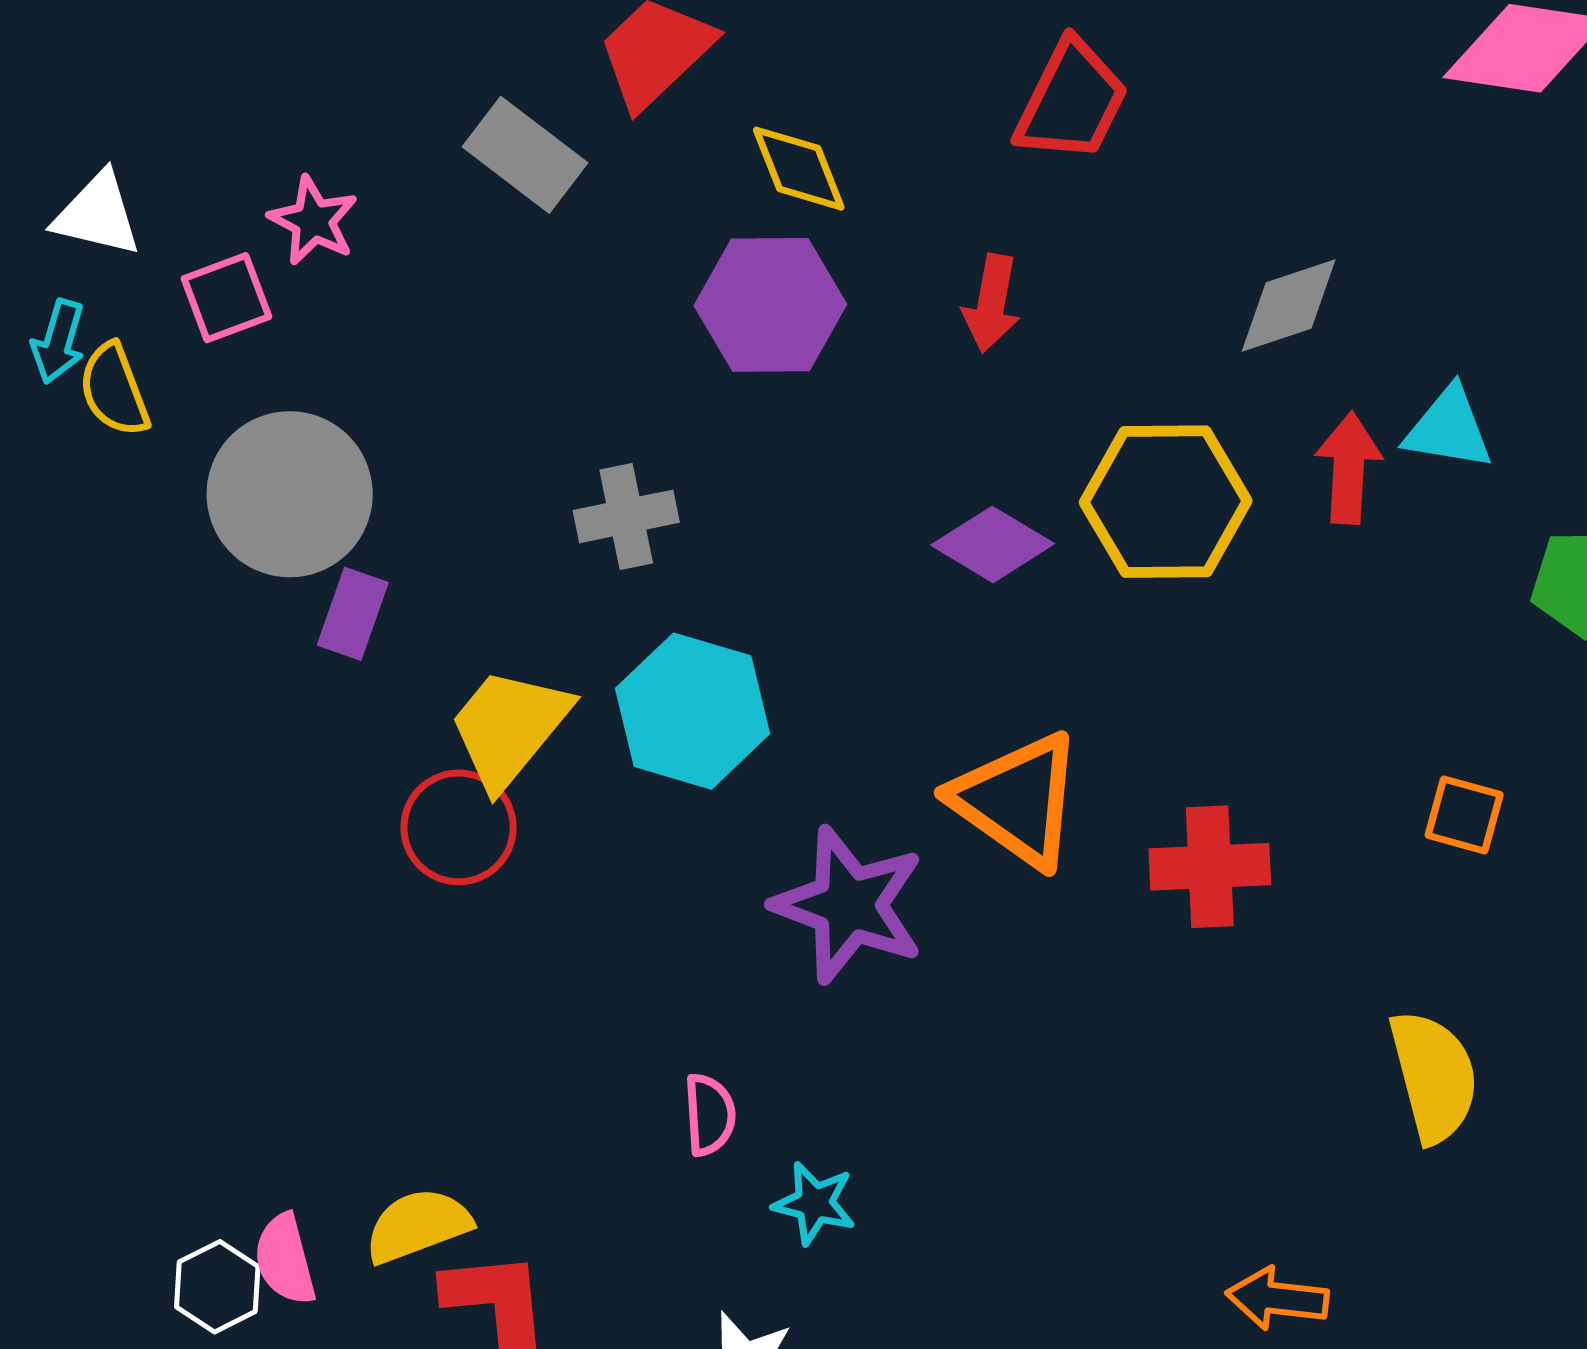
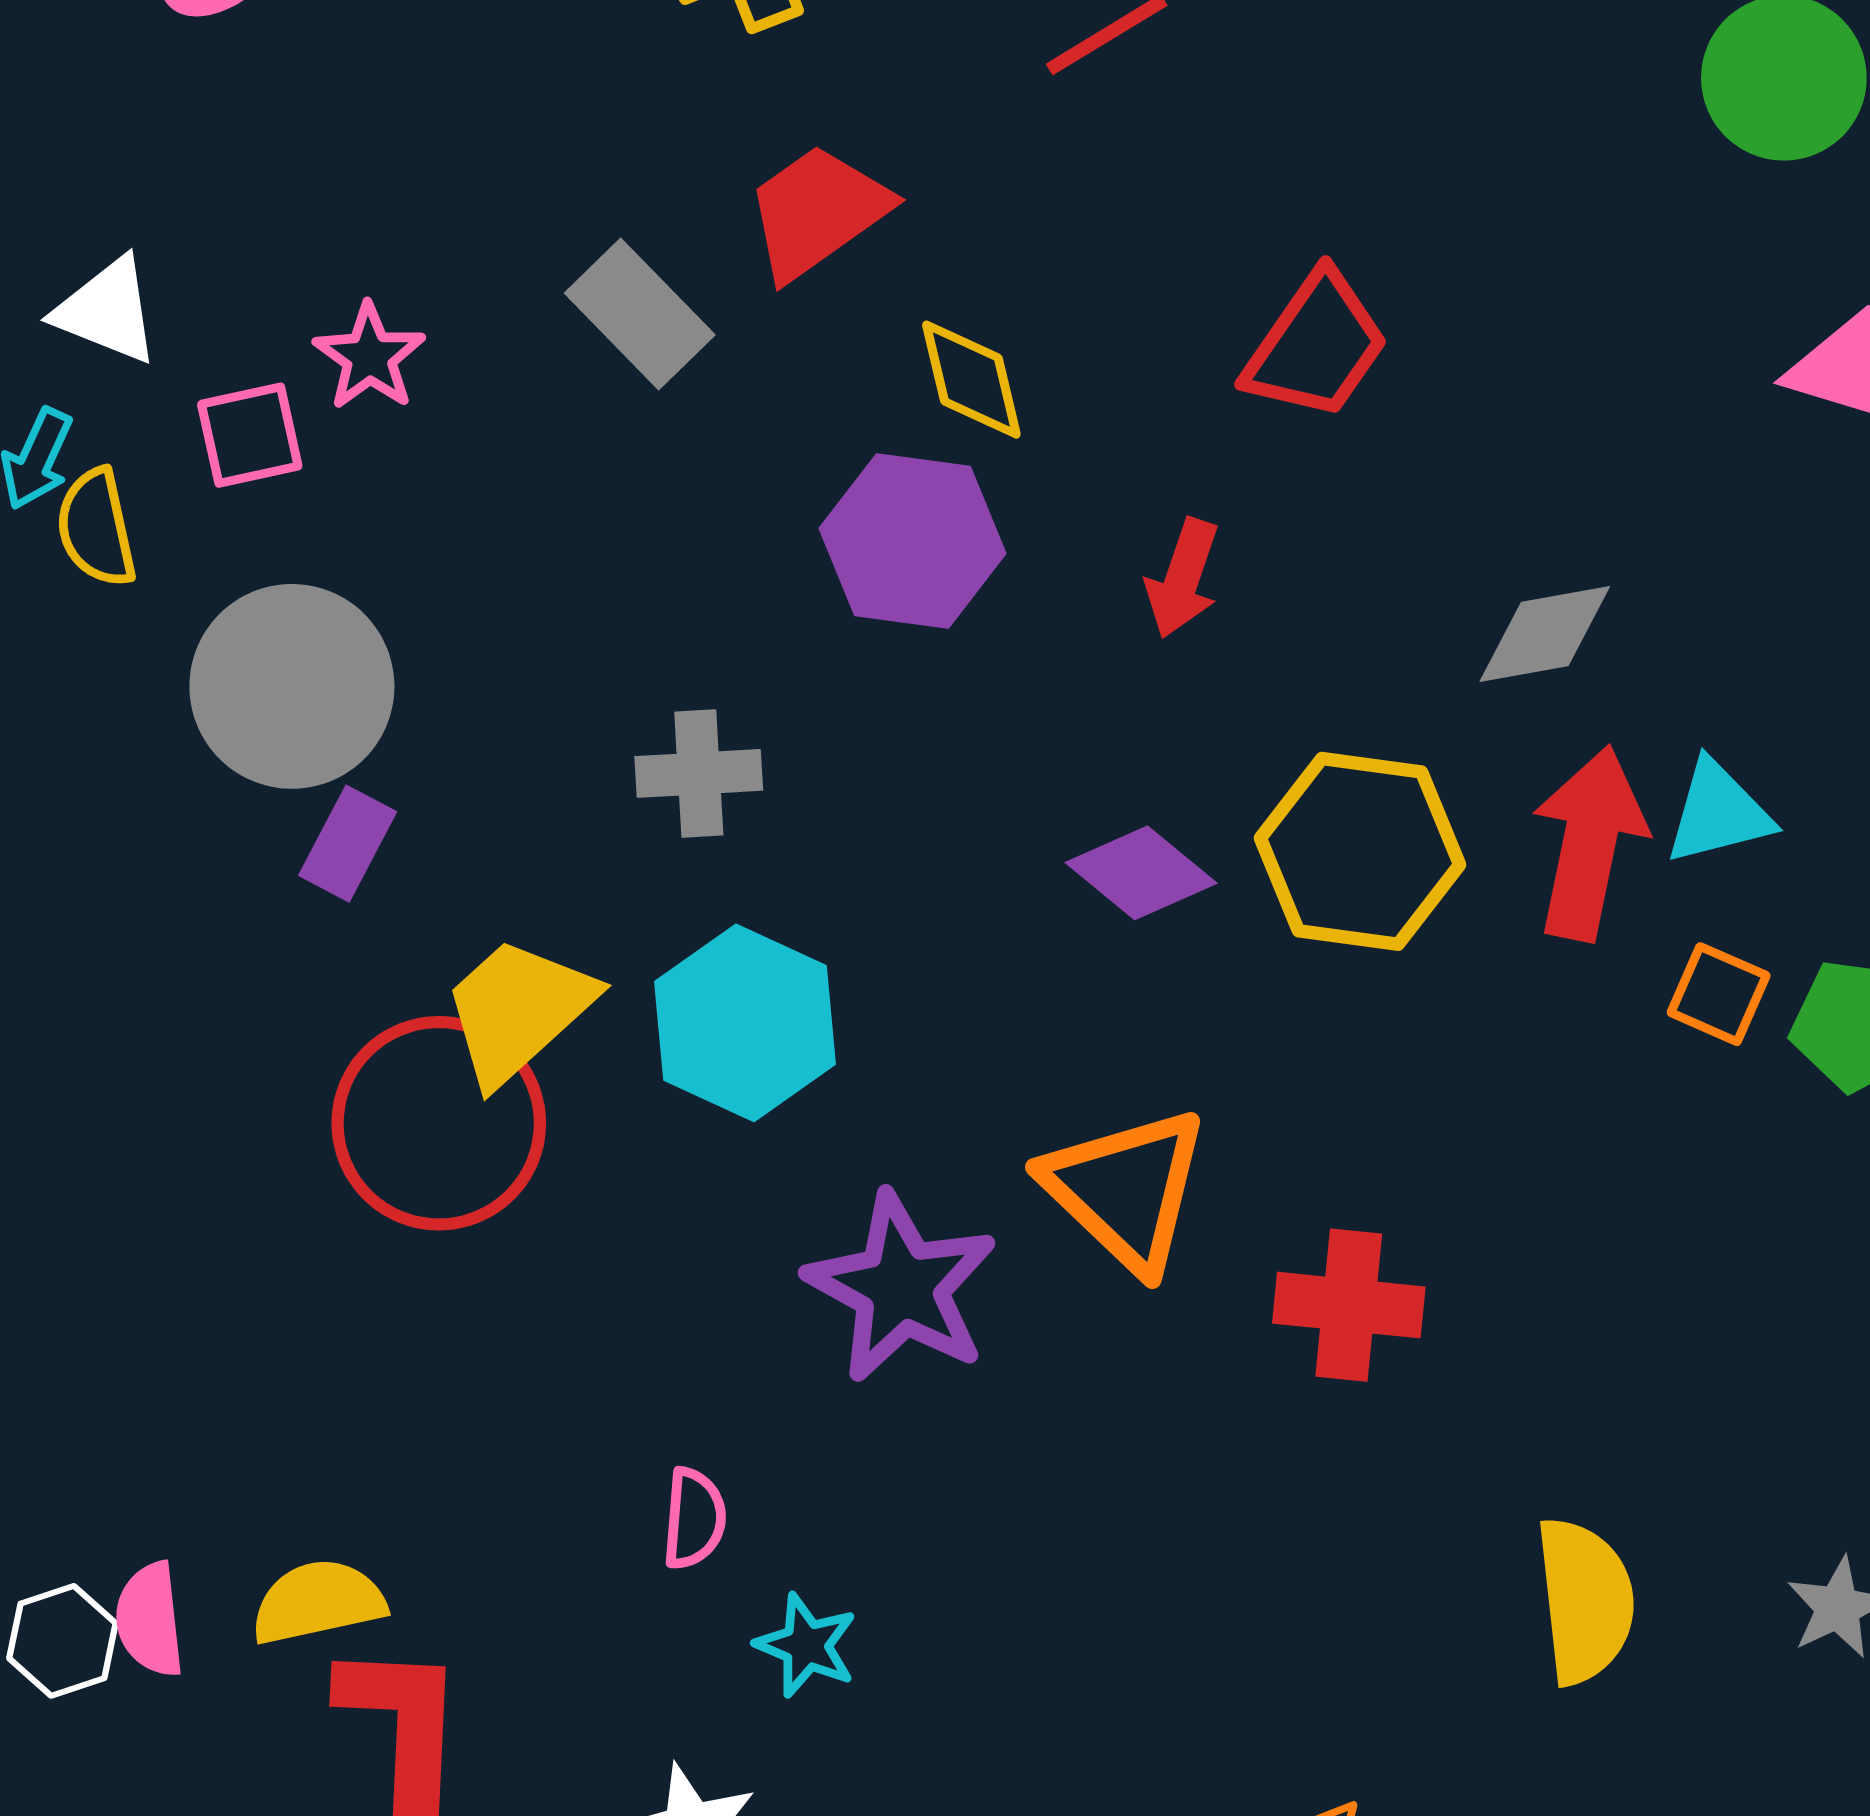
cyan triangle: (1449, 429) -> (1718, 813), turned -32
red arrow: (1349, 468) -> (1589, 843), size x1.4
orange square: (1464, 815) -> (1719, 994), moved
red circle: (459, 827) -> (439, 1123), size x1.5

